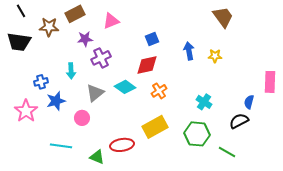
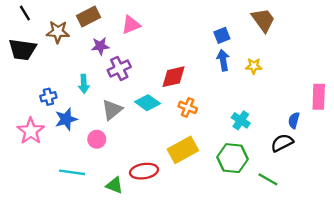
blue square: (152, 39) -> (222, 35), moved
orange cross: (159, 91) -> (188, 107), turned -35

